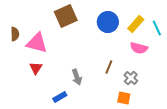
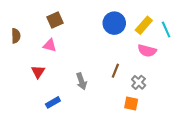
brown square: (66, 16) -> (55, 20), moved, size x0.7
pink triangle: (37, 43) -> (50, 45), moved, size x0.6
blue rectangle: (60, 97) -> (53, 102), moved

